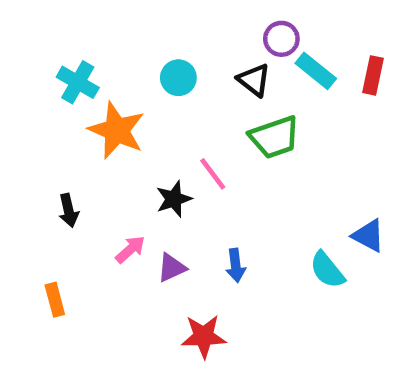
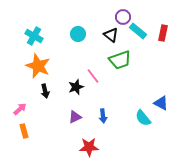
orange star: (117, 130) -> (38, 66), moved
black arrow: (69, 210) -> (45, 91), moved
pink arrow: (130, 249) -> (20, 109), moved

